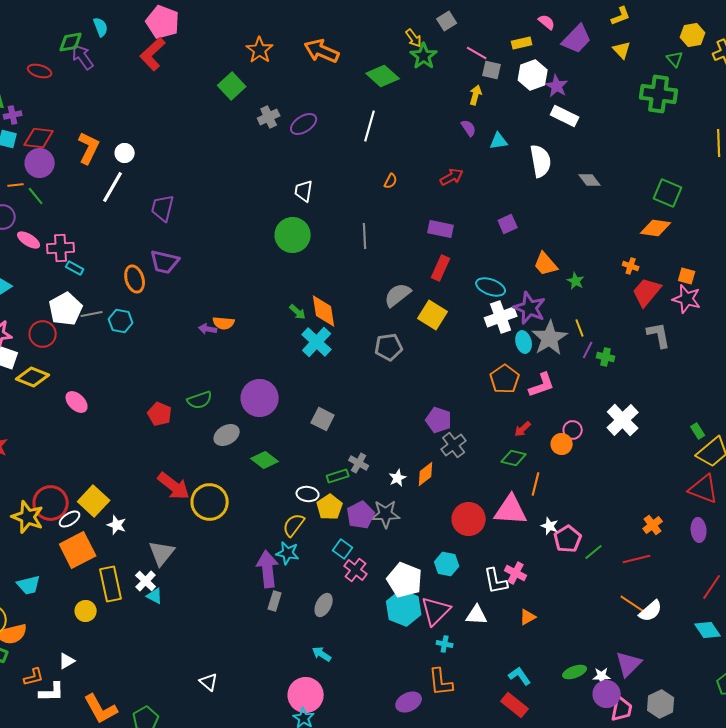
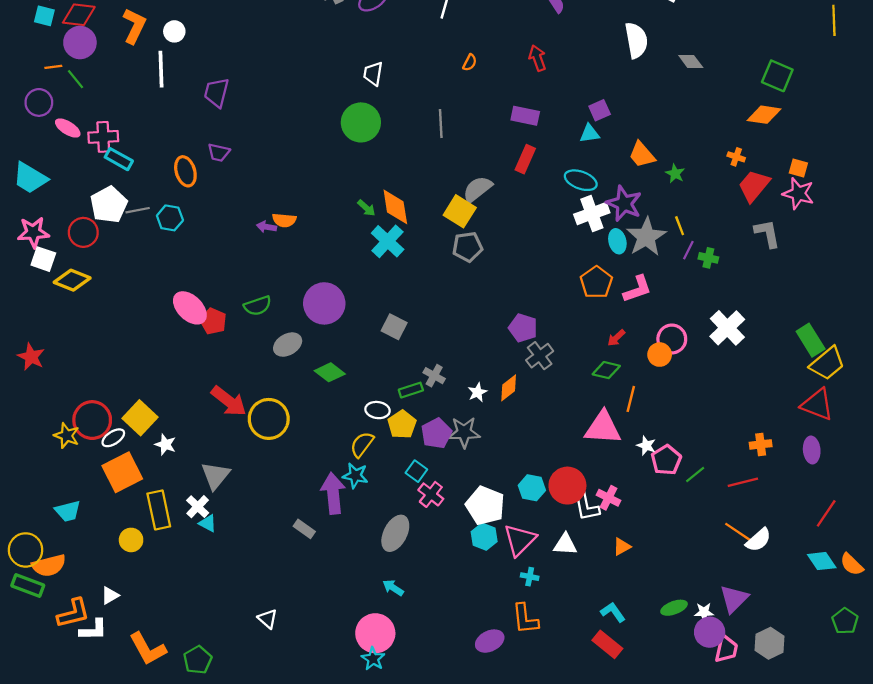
cyan triangle: (499, 141) -> (590, 134), moved
red arrow: (452, 177) -> (537, 58), turned -80
white line: (113, 187) -> (161, 69), turned -32
purple trapezoid: (165, 262) -> (219, 152), size x0.7
cyan rectangle: (75, 268) -> (119, 159), size x1.4
yellow square: (433, 315) -> (460, 211), moved
pink ellipse: (77, 402) -> (190, 308), moved, size x1.4
pink circle: (573, 430) -> (672, 339), size x1.4
green rectangle: (698, 431) -> (811, 340), size x1.8
yellow star: (28, 517) -> (67, 436), size x0.7
red circle: (469, 519) -> (567, 486), moved
orange cross: (653, 525) -> (761, 444), turned 30
gray rectangle: (275, 601) -> (304, 529), moved, turned -72
gray ellipse: (324, 605) -> (395, 533), size x1.4
cyan hexagon: (404, 608) -> (484, 537), size x0.7
orange L-shape: (34, 677) -> (73, 613), size x1.5

